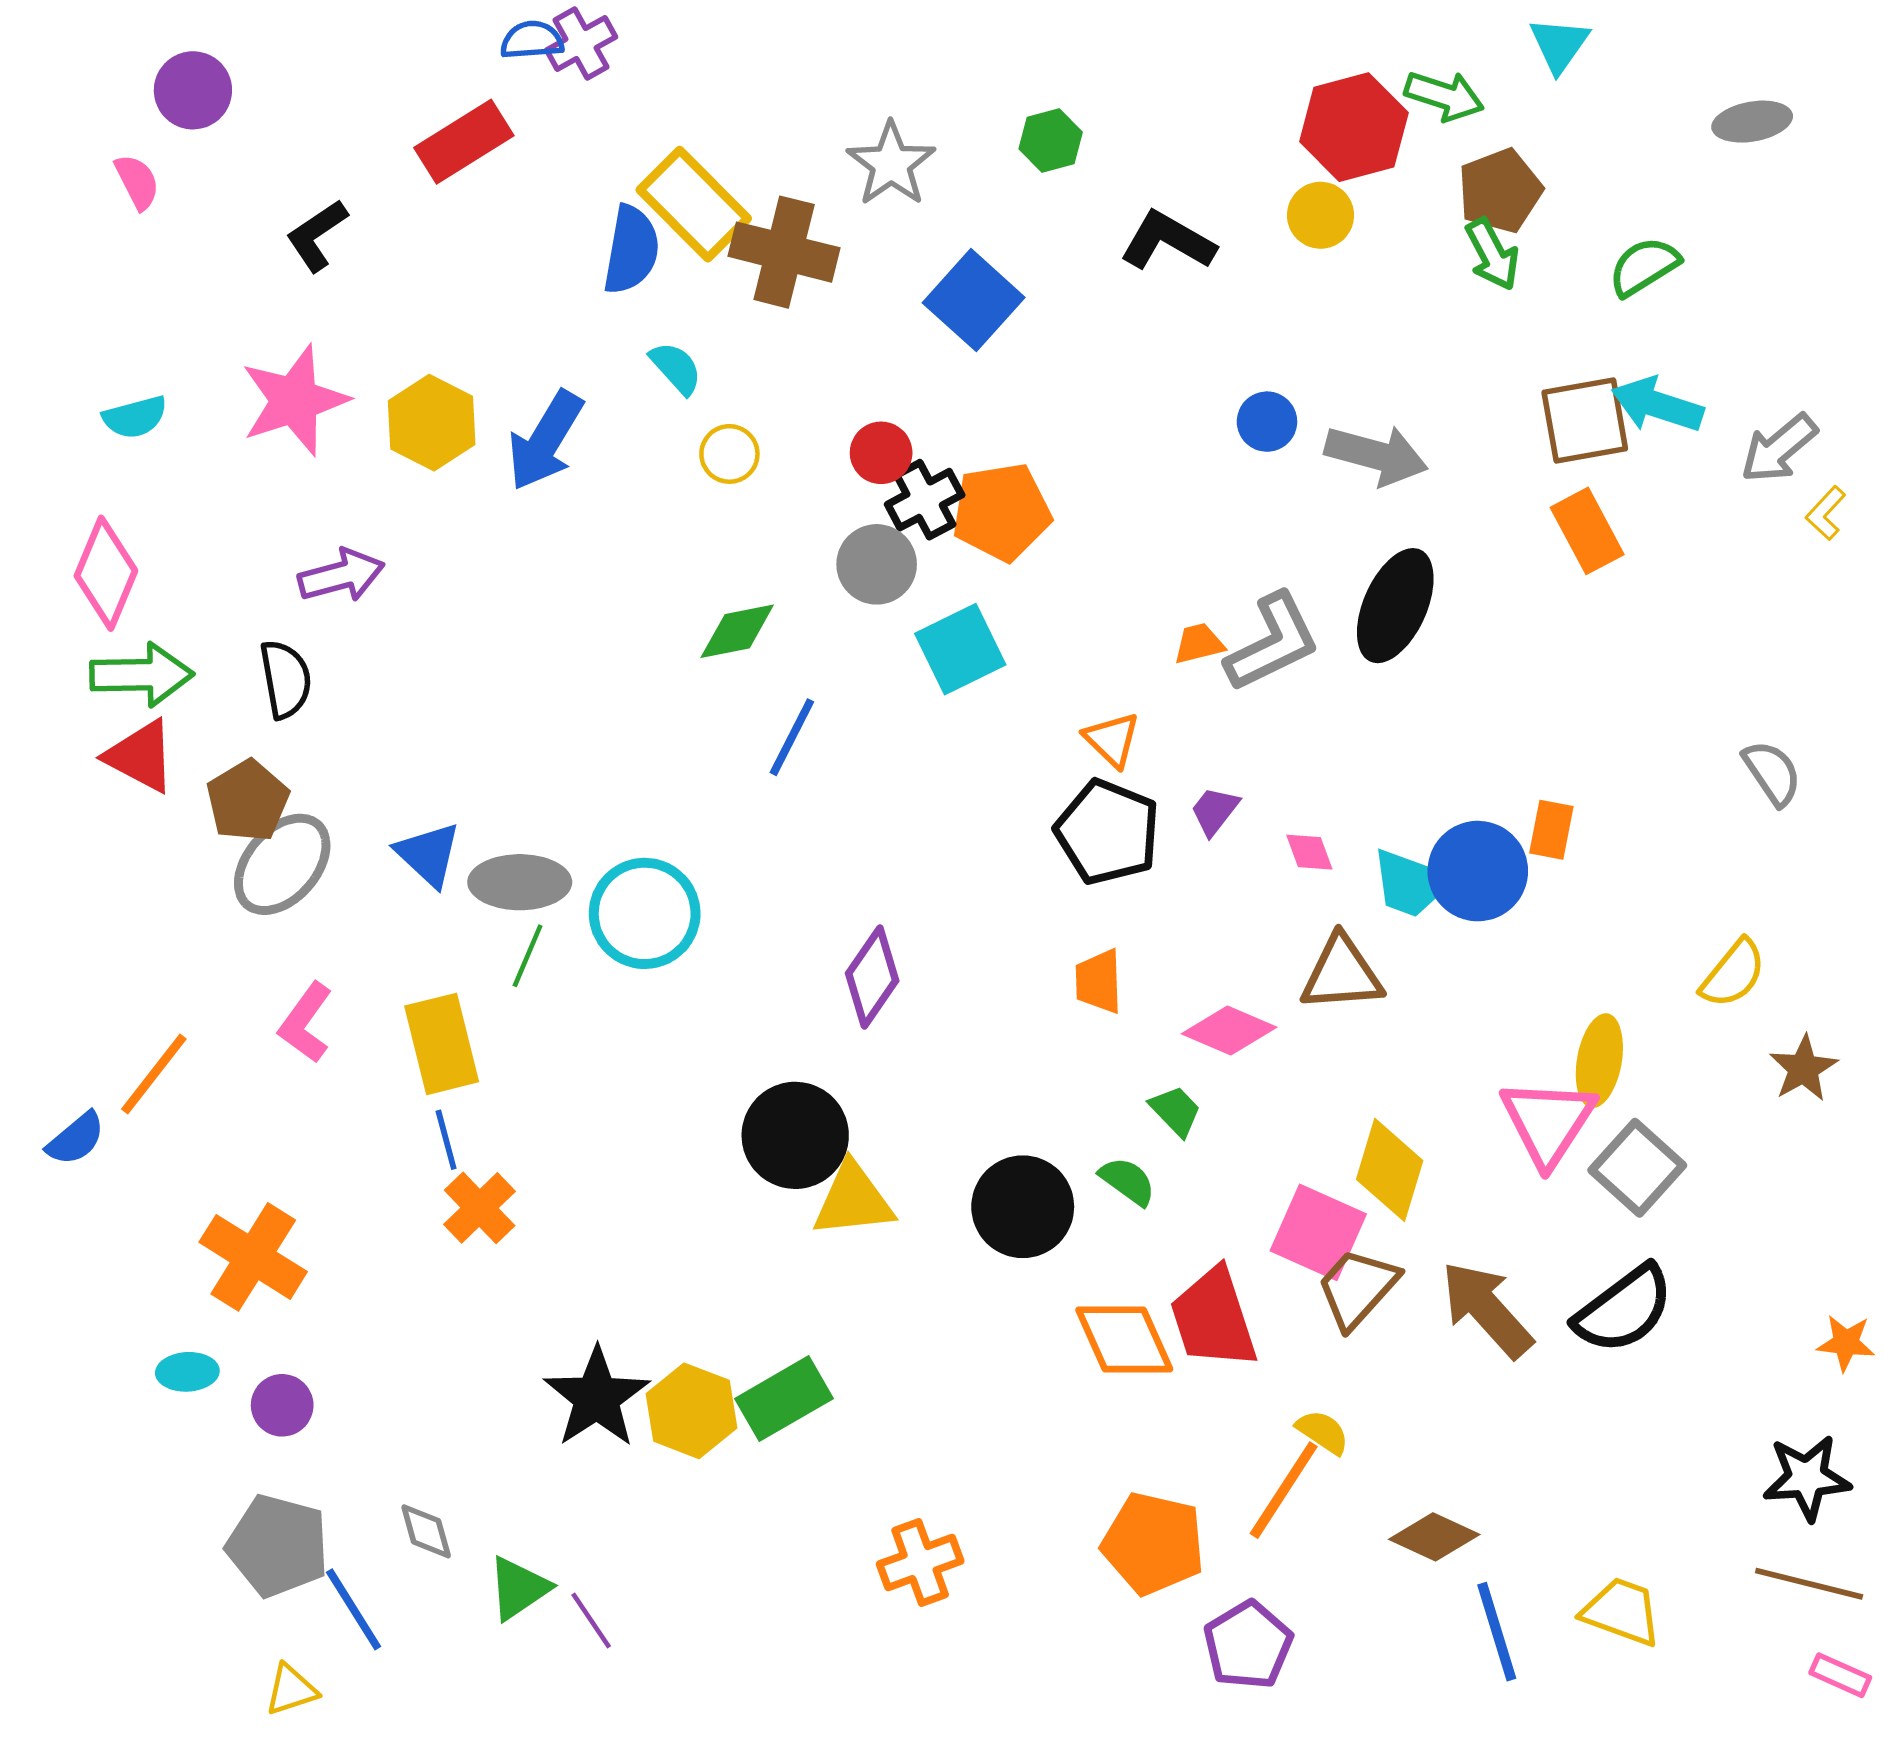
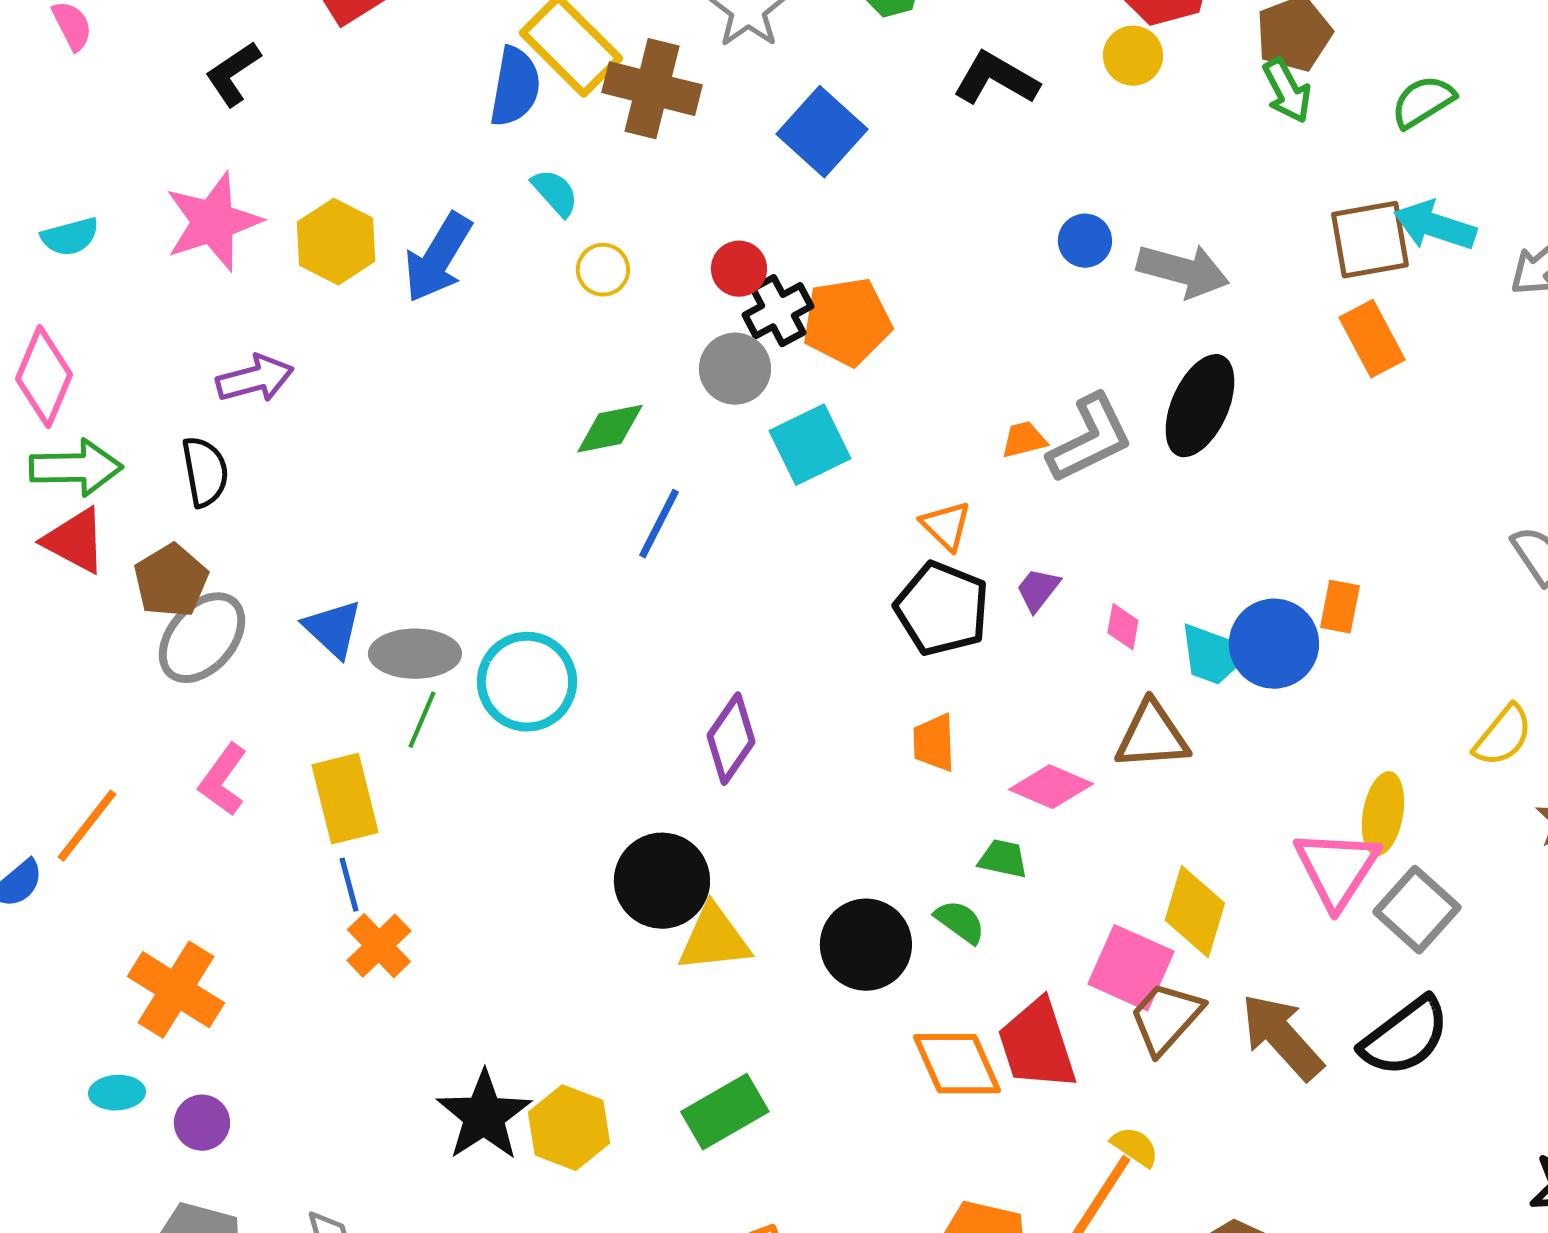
pink diamond: (1309, 852) -> (1123, 627), turned 30
green trapezoid: (1176, 1111) -> (1003, 859), turned -34
green rectangle: (784, 1399) -> (725, 1112), moved

